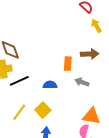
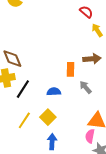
black line: (19, 81) -> (23, 89), turned -30
gray arrow: (82, 82) -> (86, 87), turned 32

